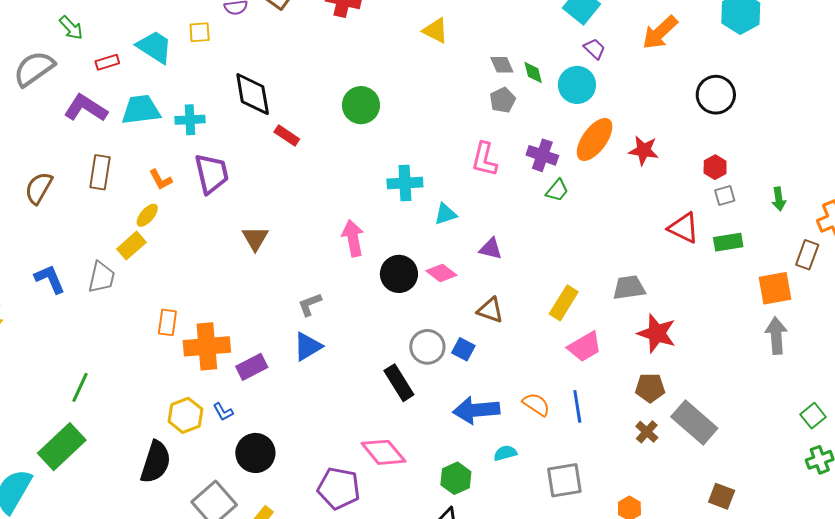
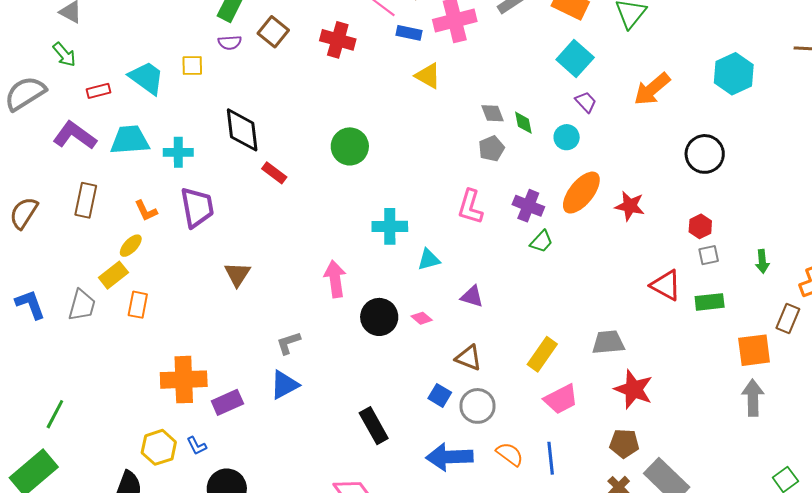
cyan circle: (577, 85) -> (567, 137), size x0.7
pink diamond: (441, 273) -> (422, 318), size x0.7
orange rectangle: (167, 322) -> (138, 305), moved
gray circle: (427, 347) -> (477, 406), moved

